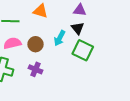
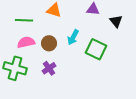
black triangle: (78, 28) -> (116, 21), moved
purple cross: (36, 69) -> (49, 68), turned 32

